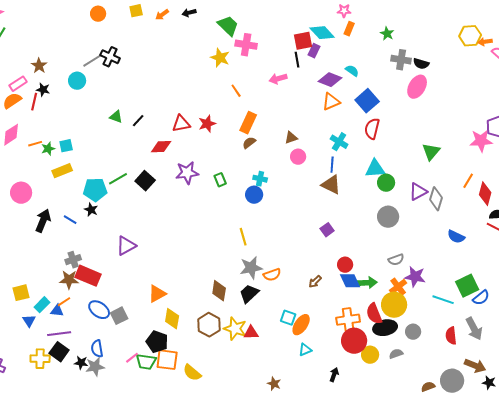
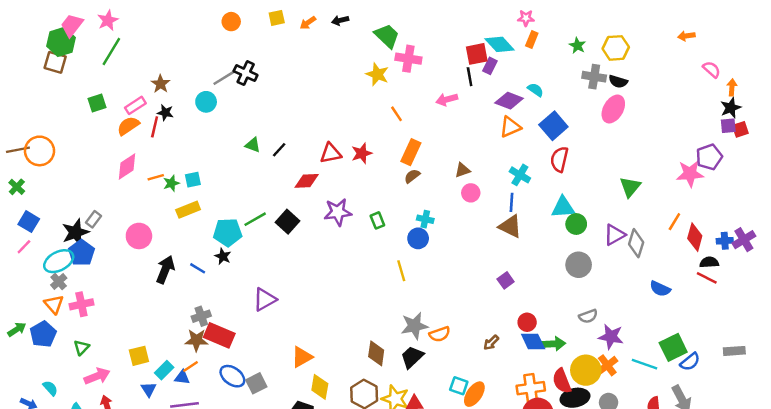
yellow hexagon: (470, 36) -> (616, 48), moved
orange arrow: (485, 42) -> (686, 36), moved
yellow line: (243, 237) -> (401, 271), moved
orange cross: (398, 287) -> (607, 365), moved

